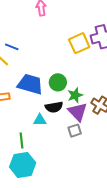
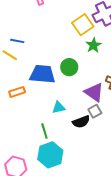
green star: (75, 95) -> (93, 45), moved
black semicircle: (54, 107) -> (81, 122), moved

